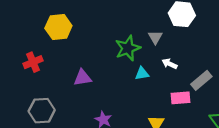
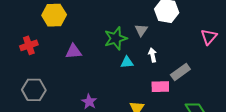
white arrow: (170, 64) -> (153, 55), turned 48
purple triangle: (83, 78) -> (74, 51), moved

